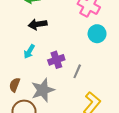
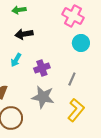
gray line: (77, 71) -> (72, 79), moved
gray star: (43, 90) -> (43, 97), moved, turned 30

